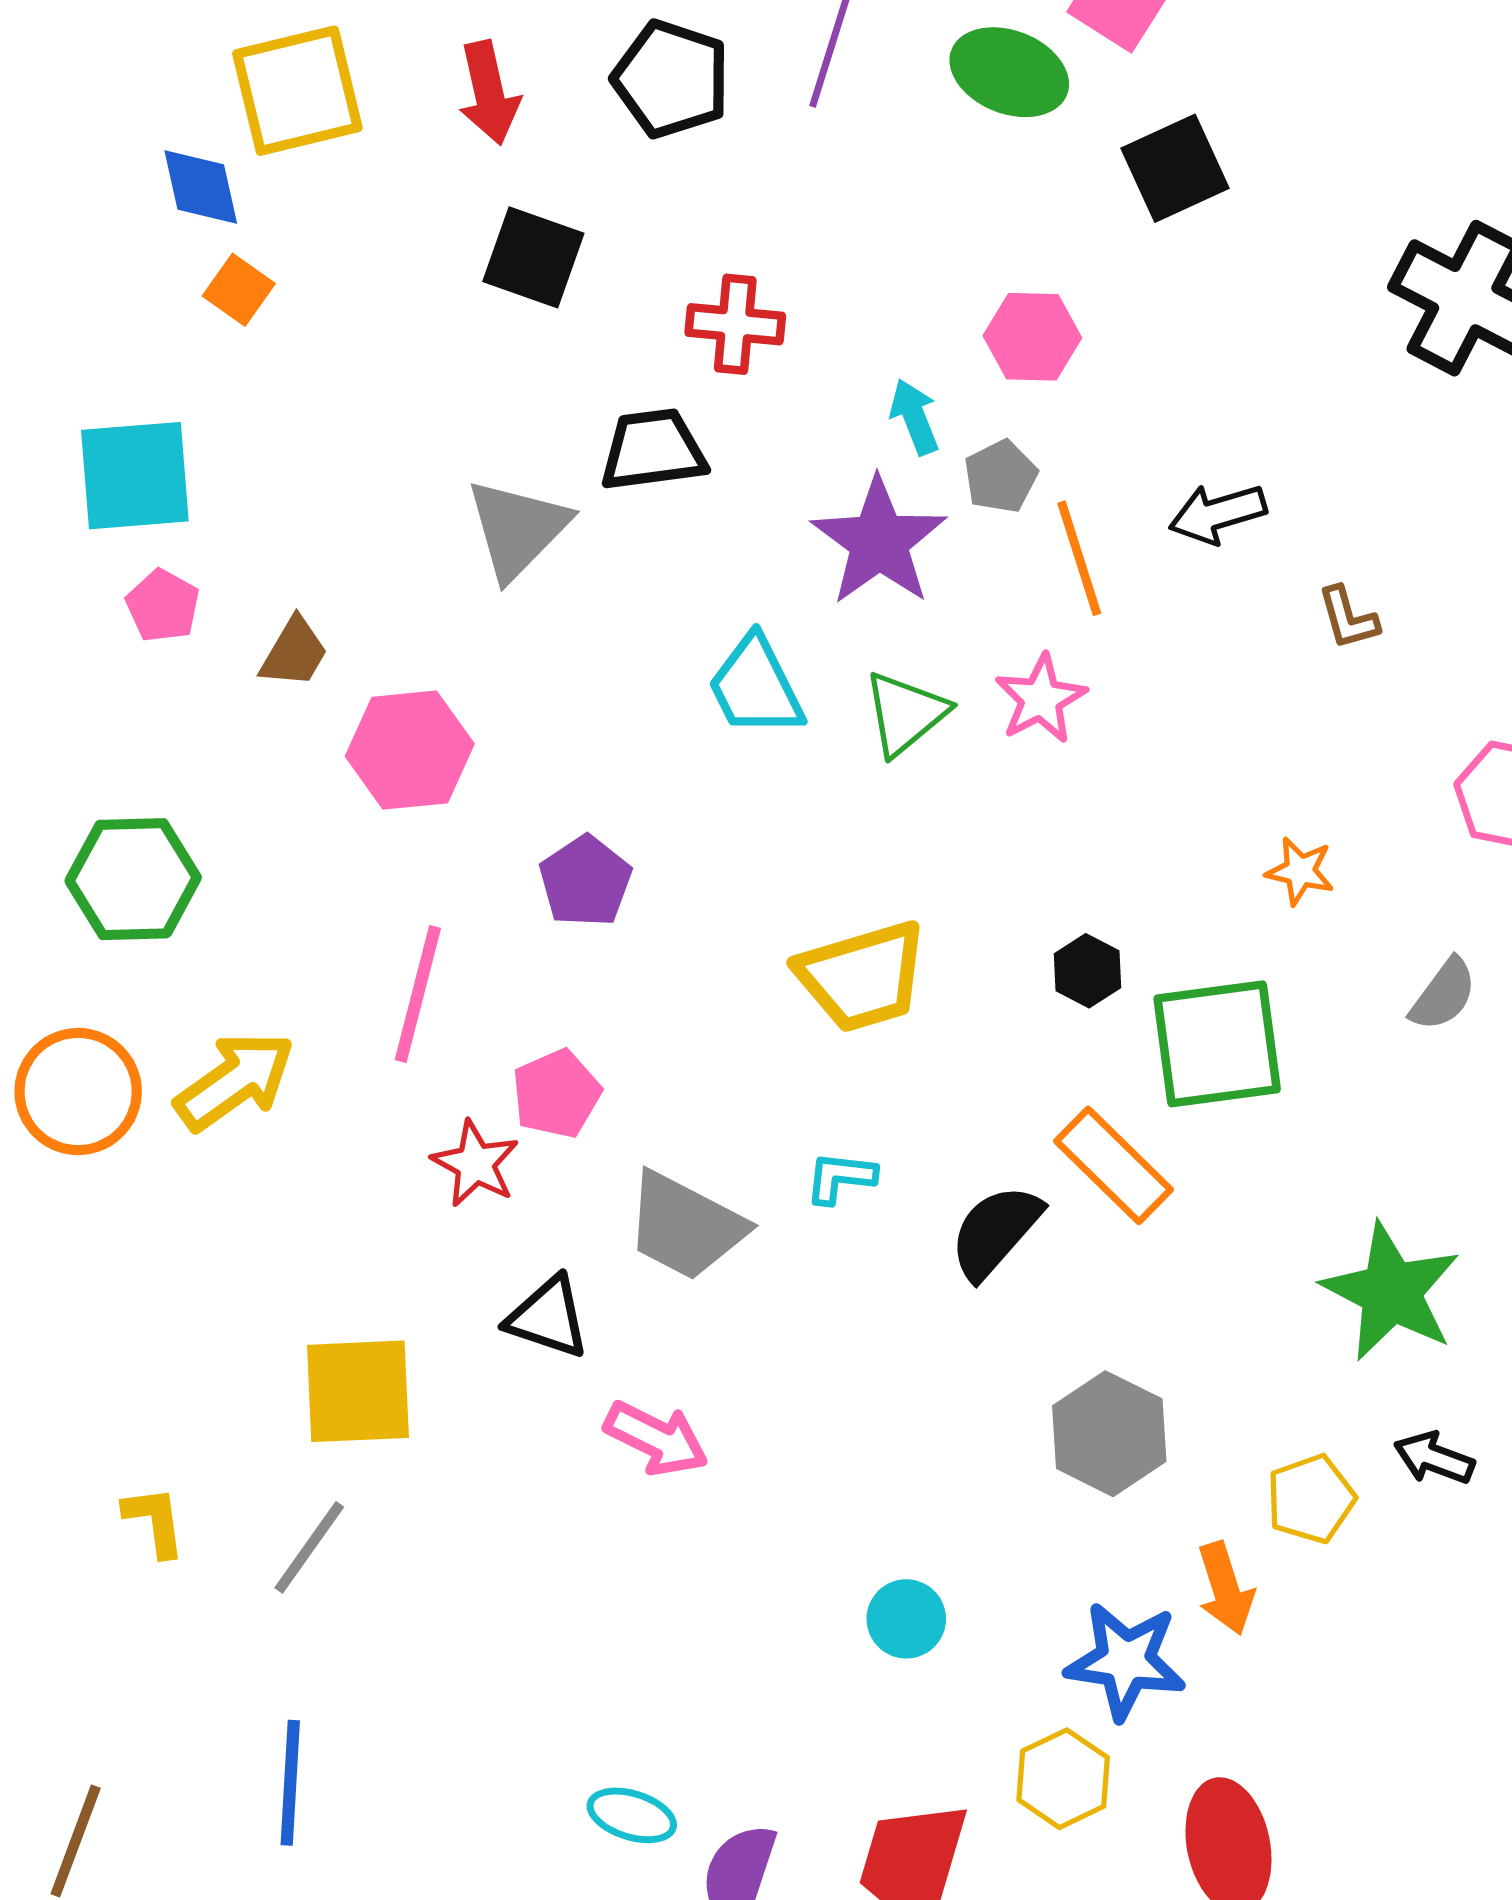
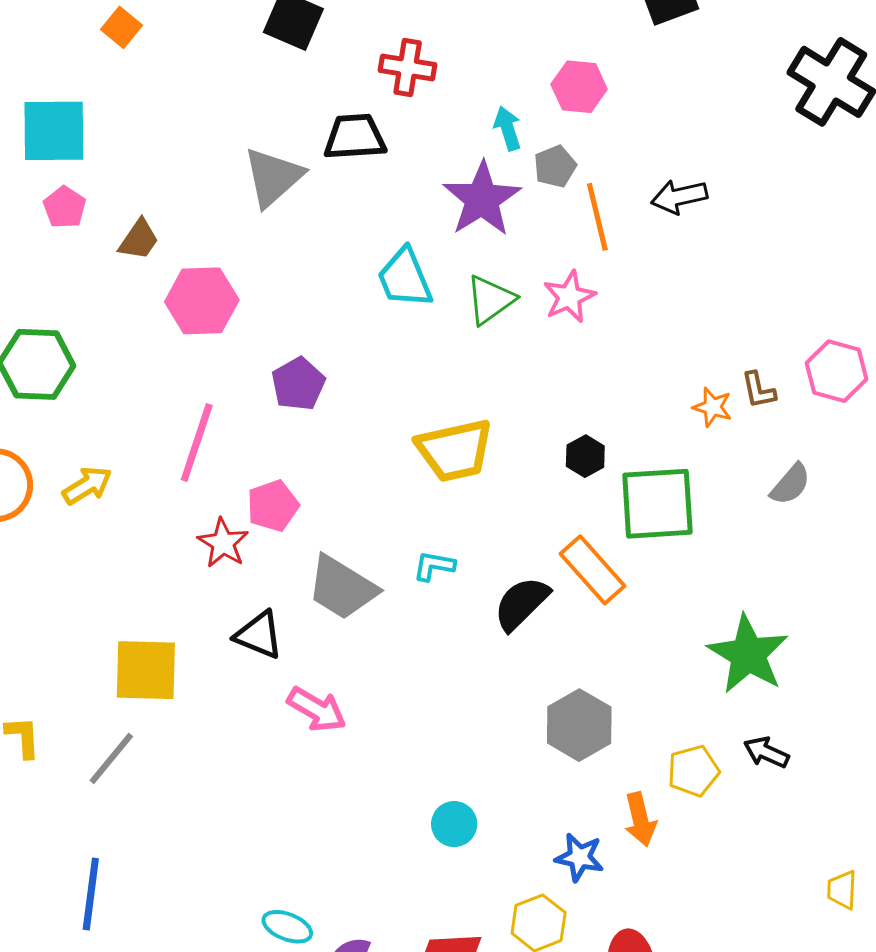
brown L-shape: (1348, 618) -> (758, 390), moved
yellow arrow: (235, 1081) -> (87, 485), size x0.7
blue star: (1126, 1661) -> (579, 857), size x0.7

